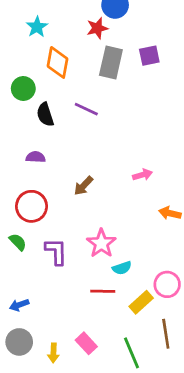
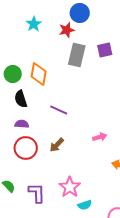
cyan star: (37, 27) -> (34, 24), moved
orange diamond: (58, 62) -> (39, 74), moved
purple line: (86, 109) -> (59, 110), moved
black semicircle: (45, 115) -> (21, 99), moved
red circle: (32, 206) -> (26, 148), moved

